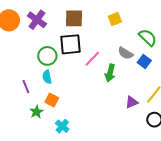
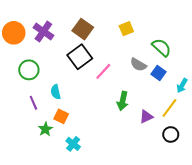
brown square: (74, 18) -> (83, 29), turned 36
black square: (71, 44) -> (80, 57), turned -30
green circle: (47, 56) -> (29, 70), moved
green arrow: (110, 73) -> (123, 101), moved

